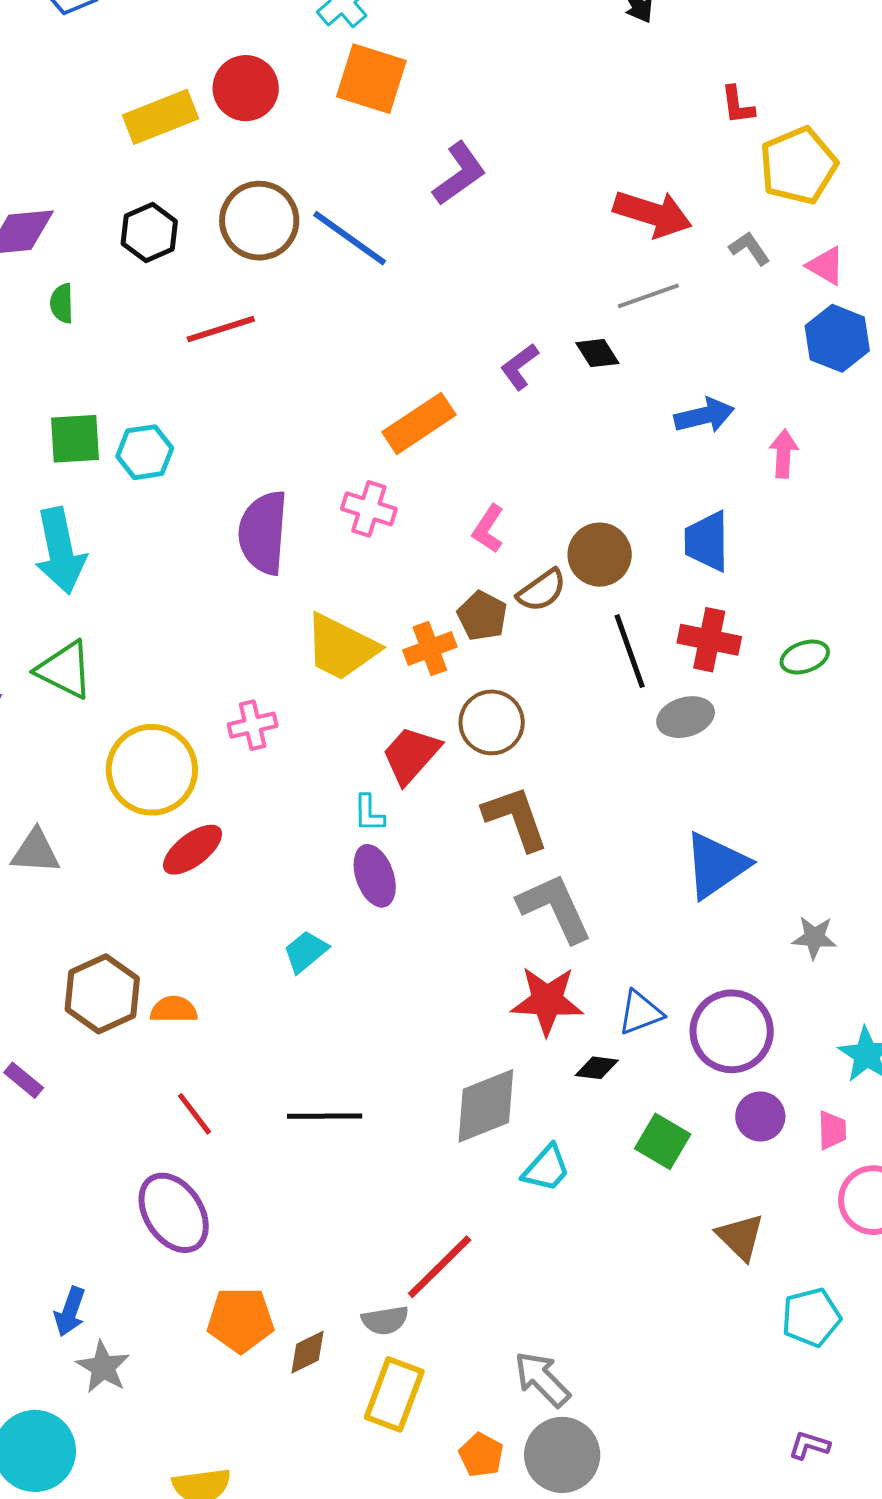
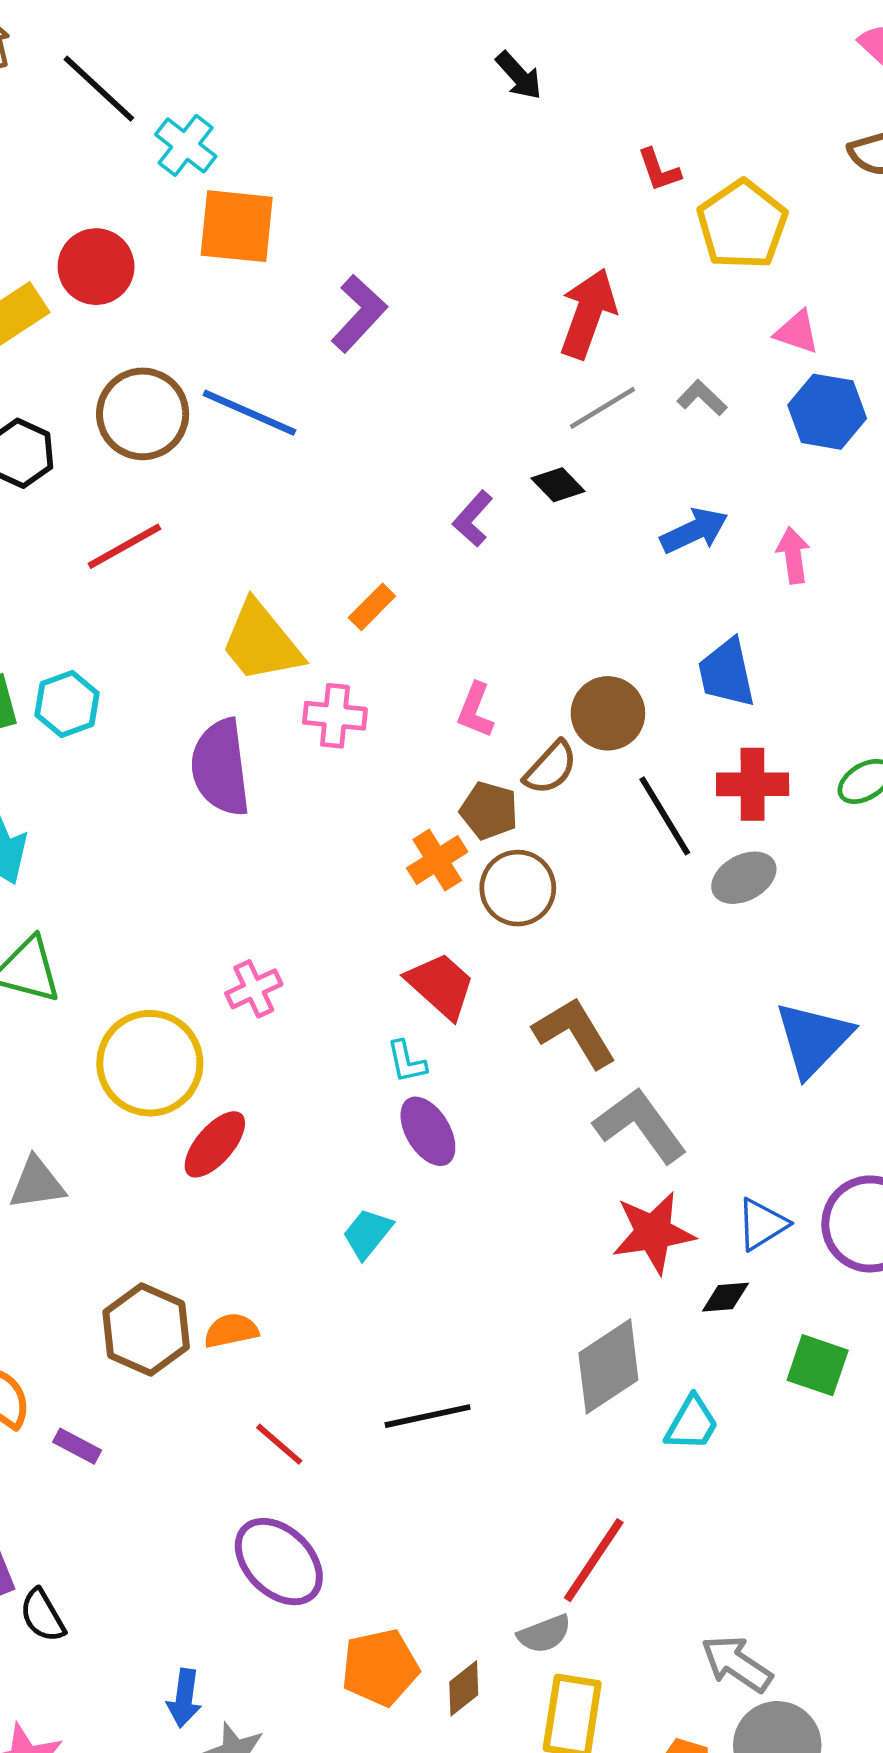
red arrow: (653, 214) -> (588, 313), turned -76
gray L-shape: (750, 248) -> (702, 398), moved
orange rectangle: (419, 423) -> (372, 607), size x0.6
yellow trapezoid: (341, 647) -> (261, 642), moved, turned 36
brown circle: (492, 722) -> (518, 888), moved
red trapezoid: (411, 755) -> (441, 985), turned 102

